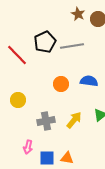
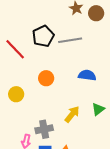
orange circle: (61, 84) -> (46, 78), moved
gray cross: (46, 121) -> (44, 129), moved

